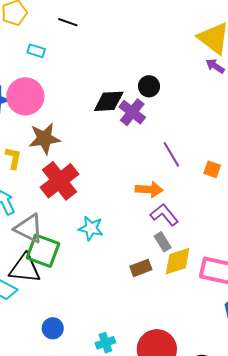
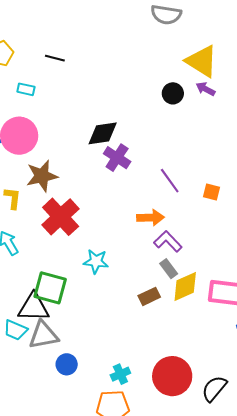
black circle: (149, 86) -> (173, 93), moved
purple cross: (132, 112) -> (117, 158), moved
gray triangle: (29, 228) -> (43, 335), moved, turned -32

